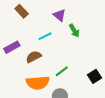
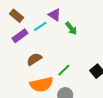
cyan line: (45, 36) -> (40, 26), moved
purple rectangle: (12, 47) -> (20, 36), moved

